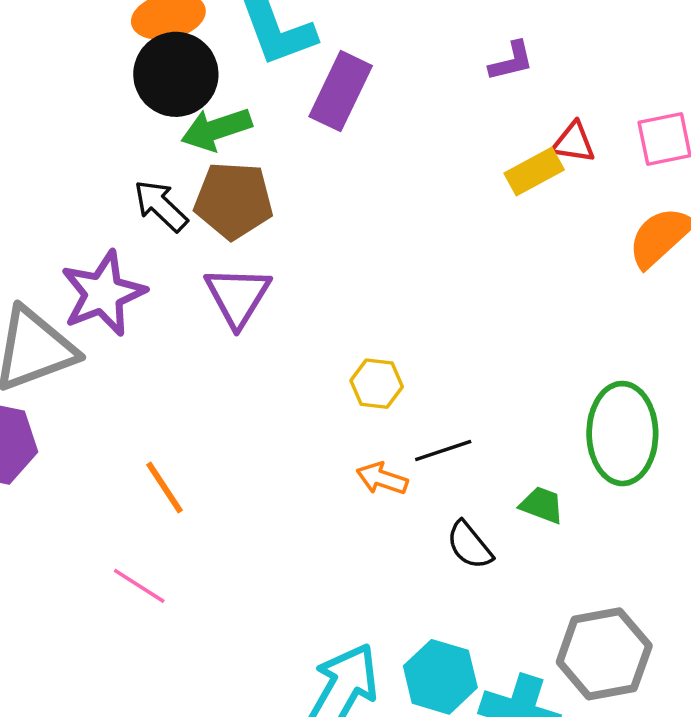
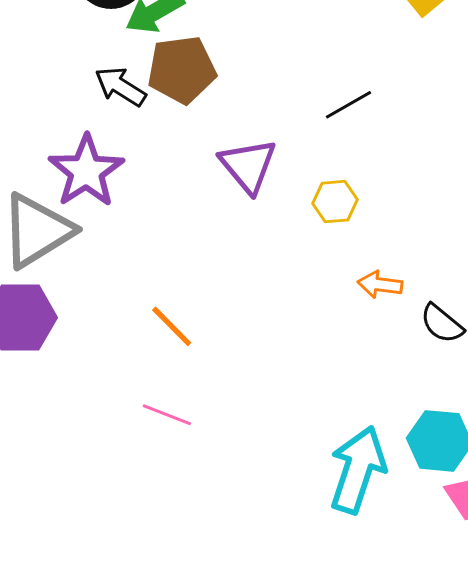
purple triangle: (238, 296) -> (248, 166), moved
black line: (443, 451) -> (348, 105), moved
orange arrow: (382, 479) -> (380, 285), moved

